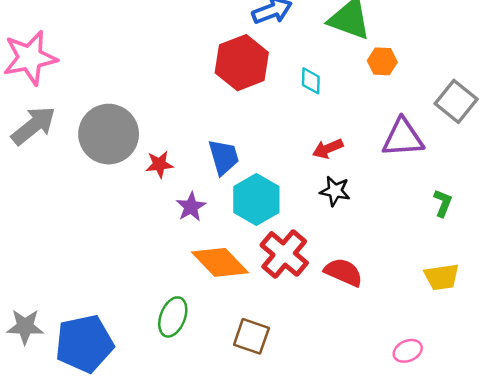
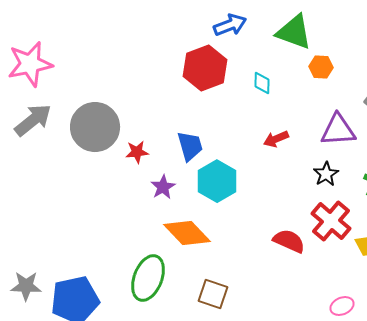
black star: (335, 191) -> (326, 174), moved, turned 30
red cross: (284, 254) -> (331, 221), moved
green ellipse: (173, 317) -> (148, 278), size x1.4

